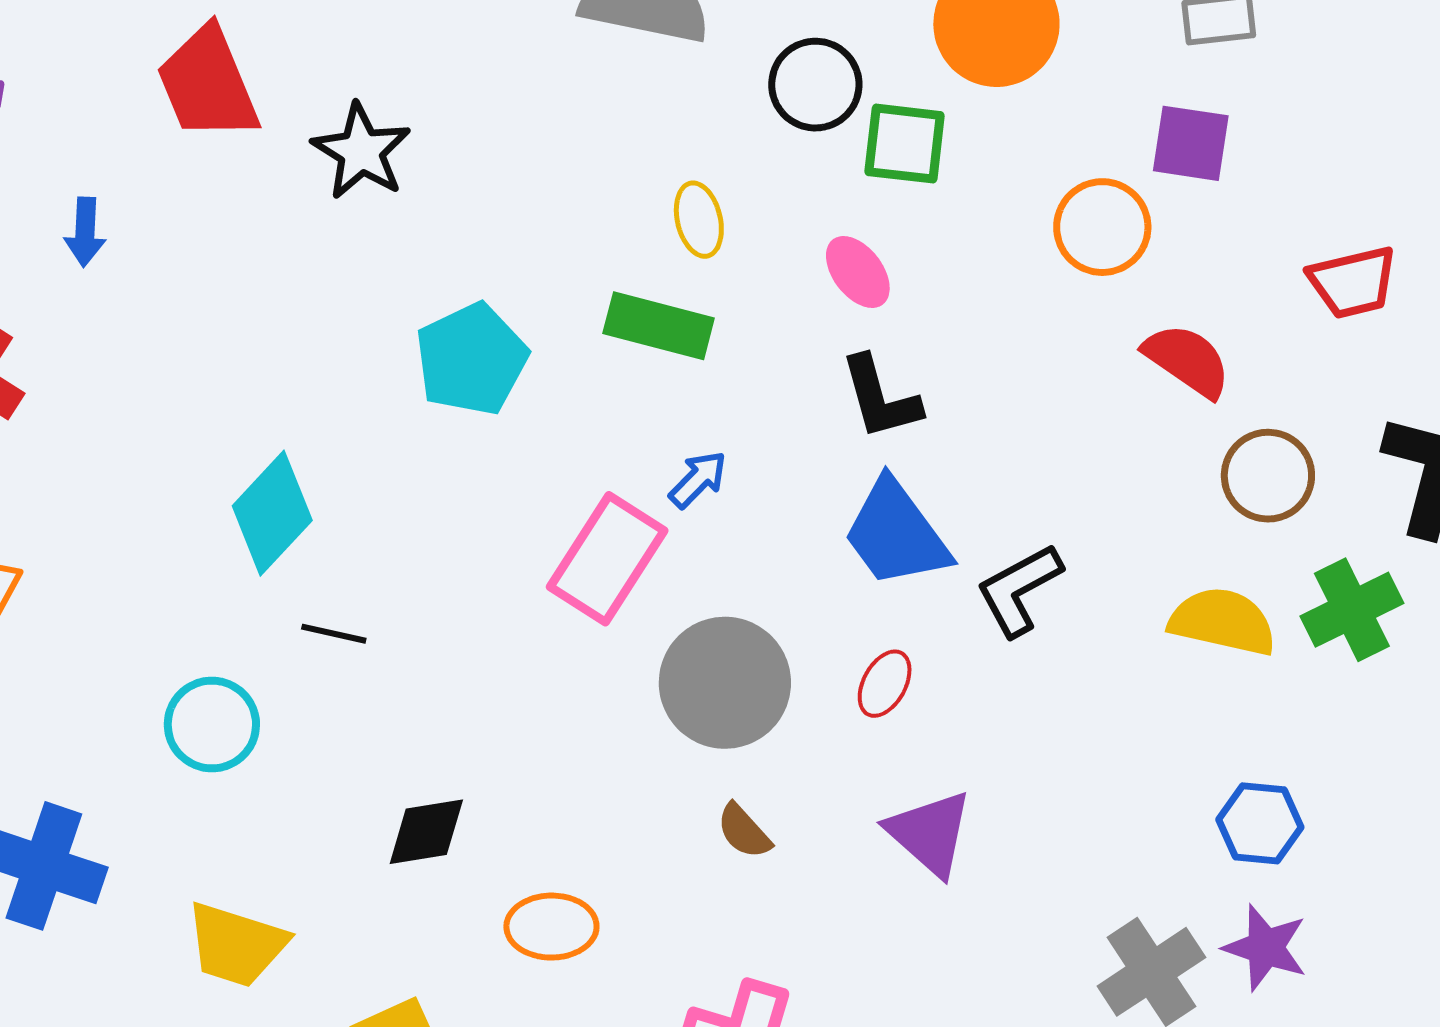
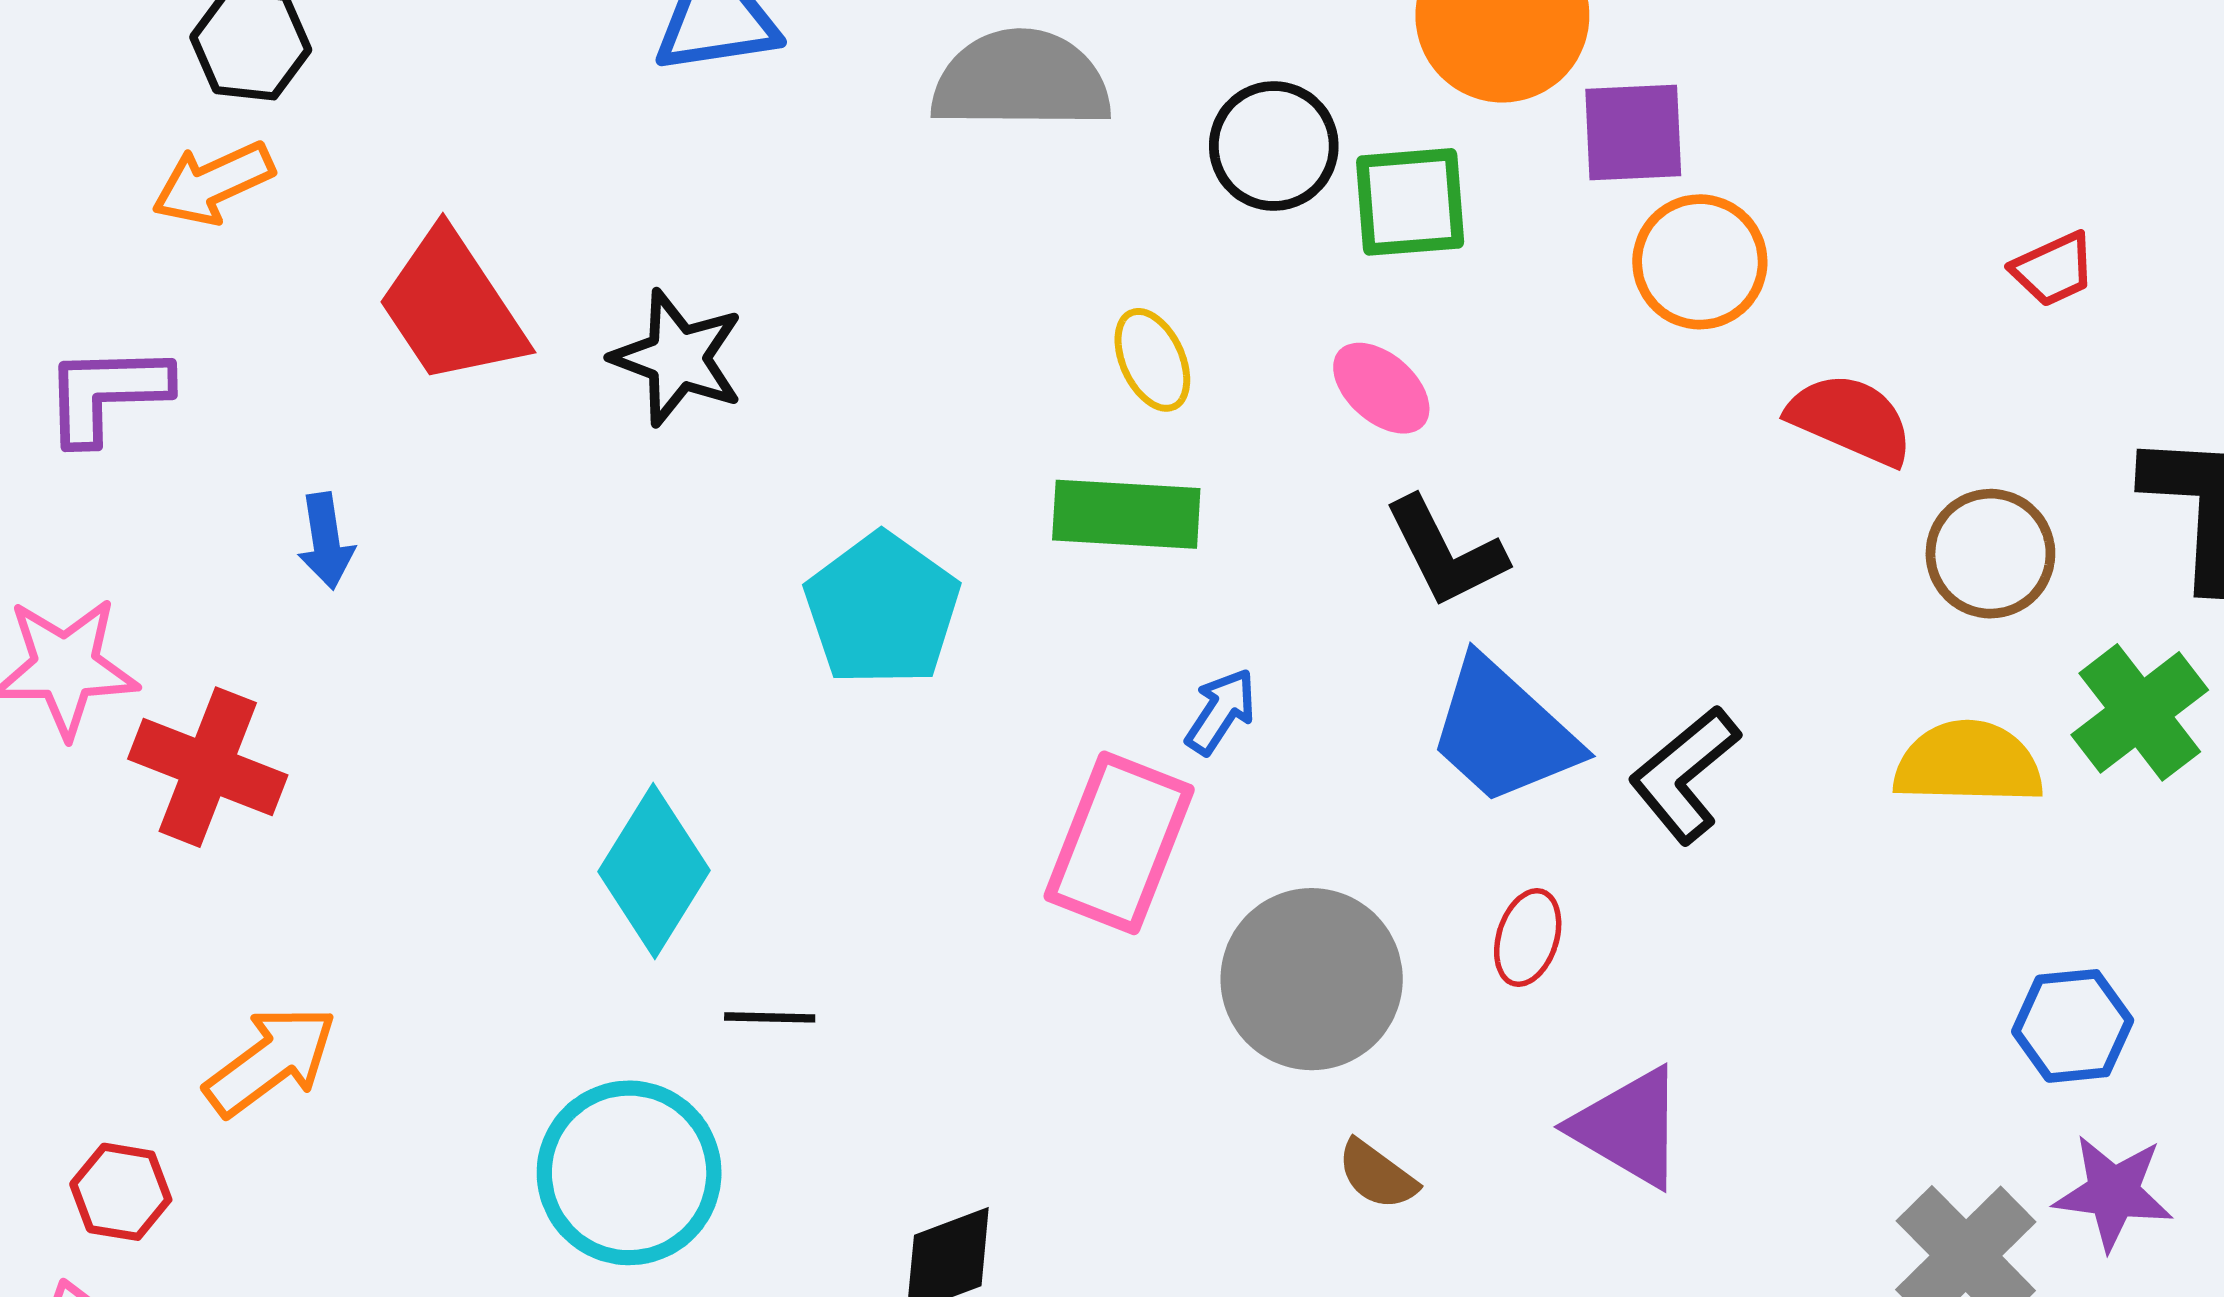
purple square: (1191, 143) -> (1633, 132), moved
red trapezoid: (1353, 282) -> (2053, 269), size x0.7
cyan circle: (212, 725) -> (629, 1173), size x1.4

